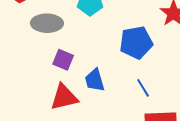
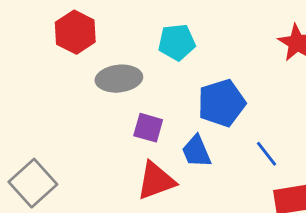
blue pentagon: (136, 43) -> (222, 103), moved

